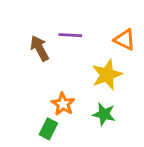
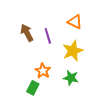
purple line: (70, 35) -> (48, 36), moved, turned 70
orange triangle: (124, 40) -> (75, 22), moved

